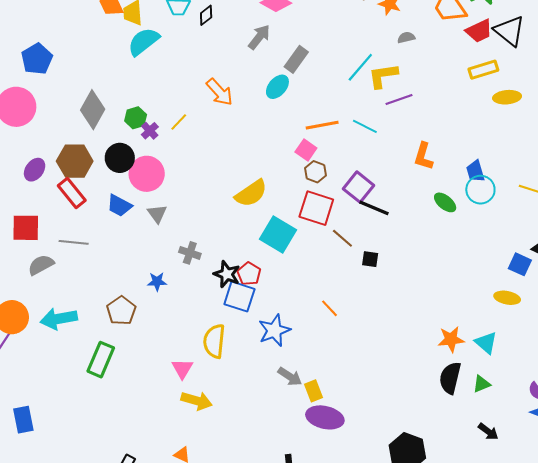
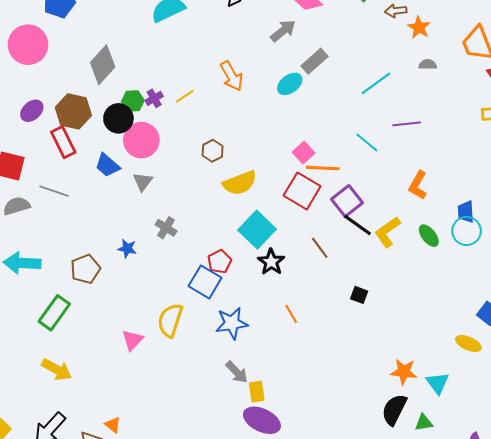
yellow L-shape: (383, 76) -> (387, 232), moved, turned -40
green hexagon: (136, 118) -> (133, 101), moved
orange line: (322, 125) -> (323, 168), moved
brown hexagon: (315, 172) -> (213, 151), moved
red square: (316, 208) -> (302, 191), moved
black square: (370, 259) -> (359, 295), moved
black star: (227, 274) -> (271, 262), moved
yellow arrow: (197, 401) -> (57, 370), moved

